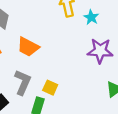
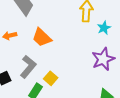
purple star: (100, 51) -> (103, 59), turned 30

